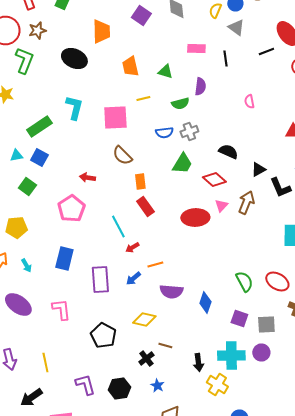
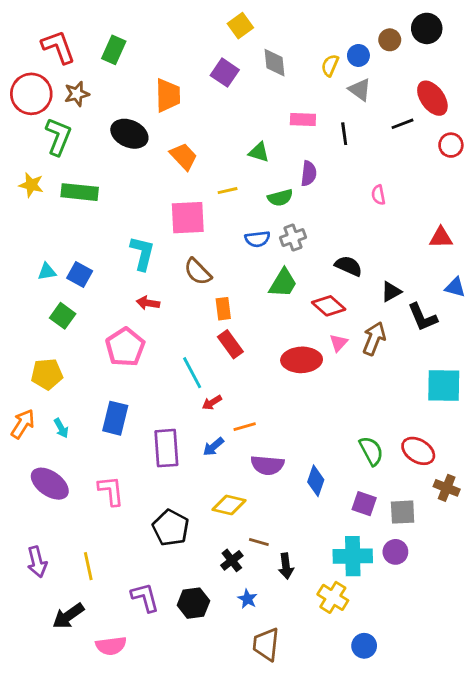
orange trapezoid: (130, 66) -> (183, 156), moved, turned 150
cyan L-shape: (74, 108) -> (142, 253), moved
green rectangle: (39, 126) -> (80, 192), moved, turned 40
black arrow: (198, 362) -> (286, 566), moved

